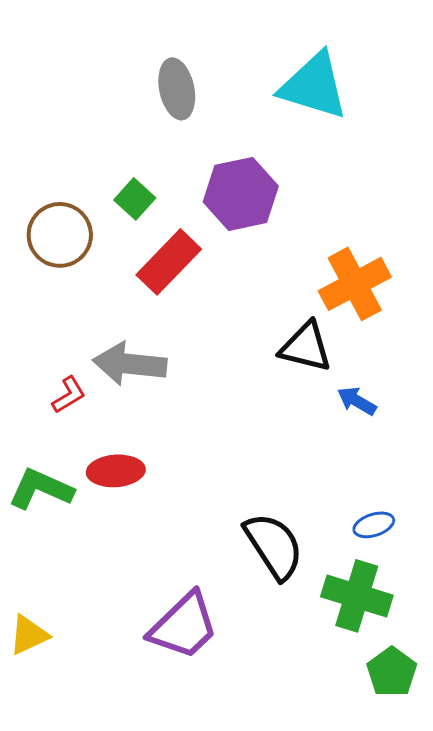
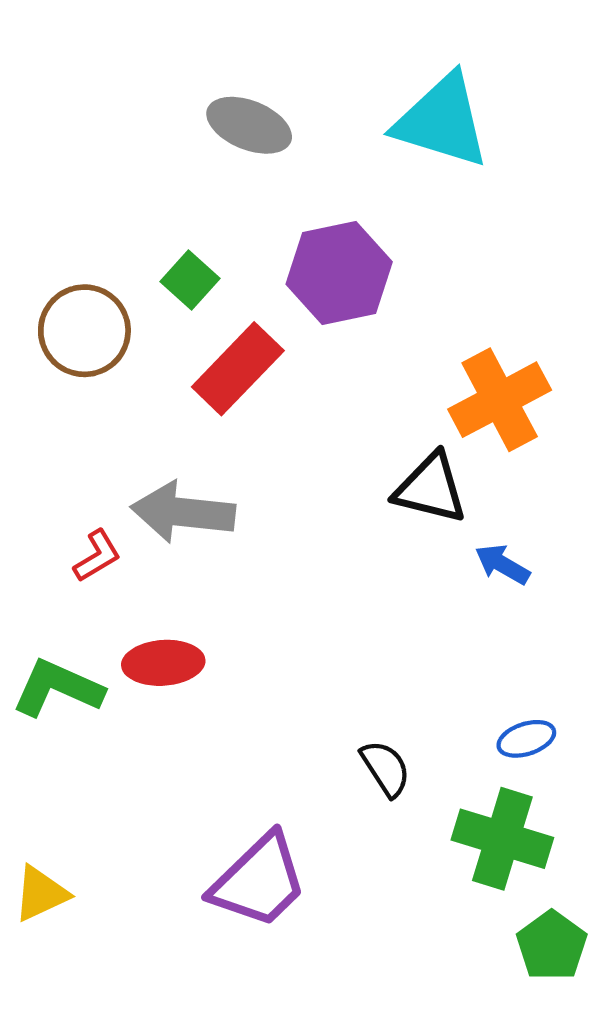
gray ellipse: (177, 89) -> (249, 125), turned -56
black semicircle: (274, 546) -> (386, 768), size x0.6

